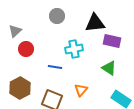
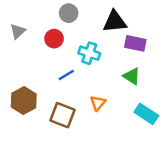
red circle: (26, 49) -> (54, 39), moved
cyan cross: (74, 49) -> (89, 53), turned 30
blue line: (55, 67) -> (66, 75), turned -40

